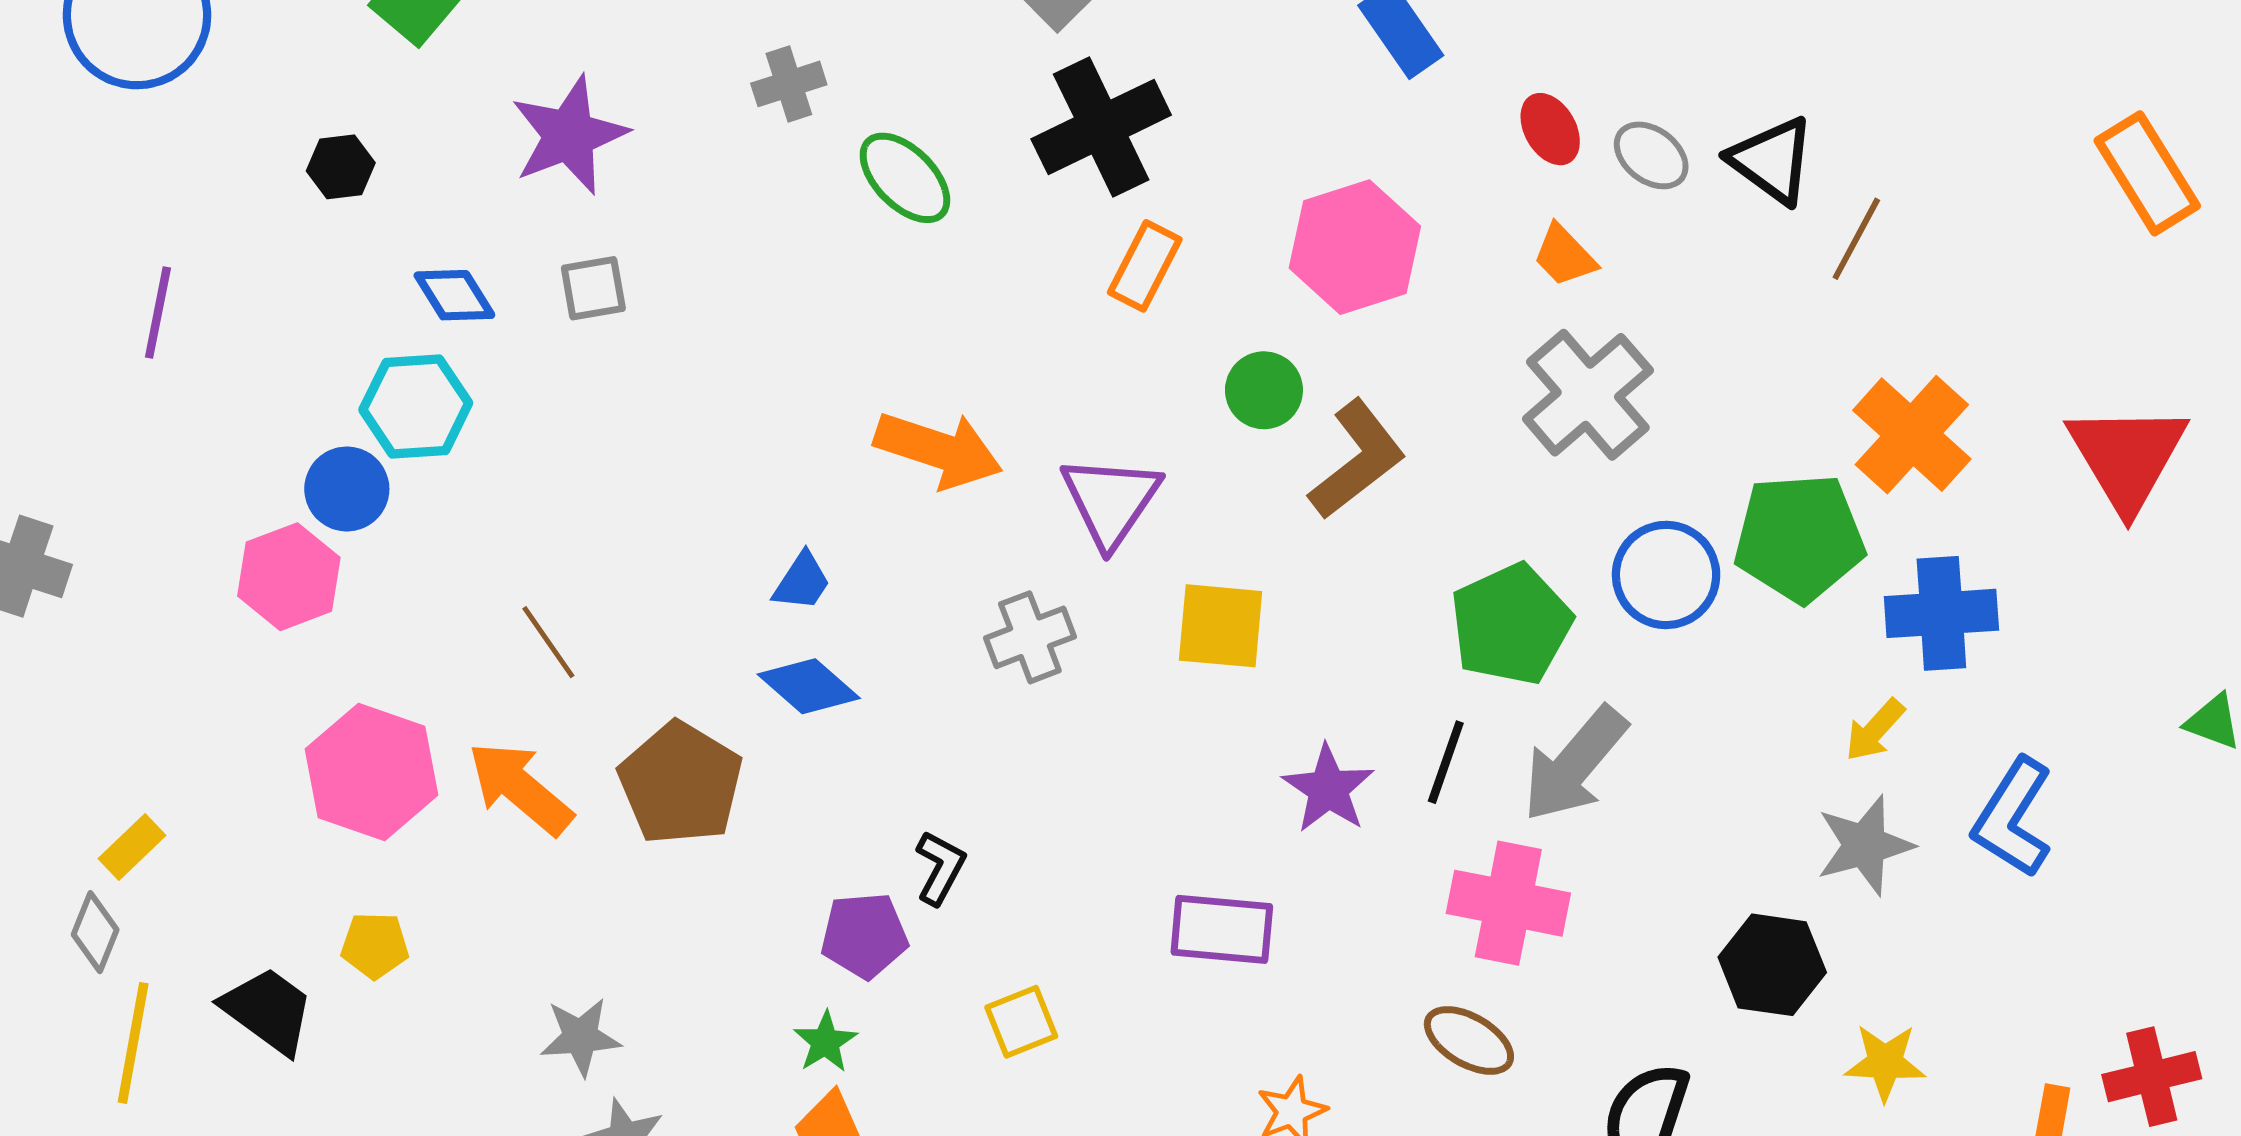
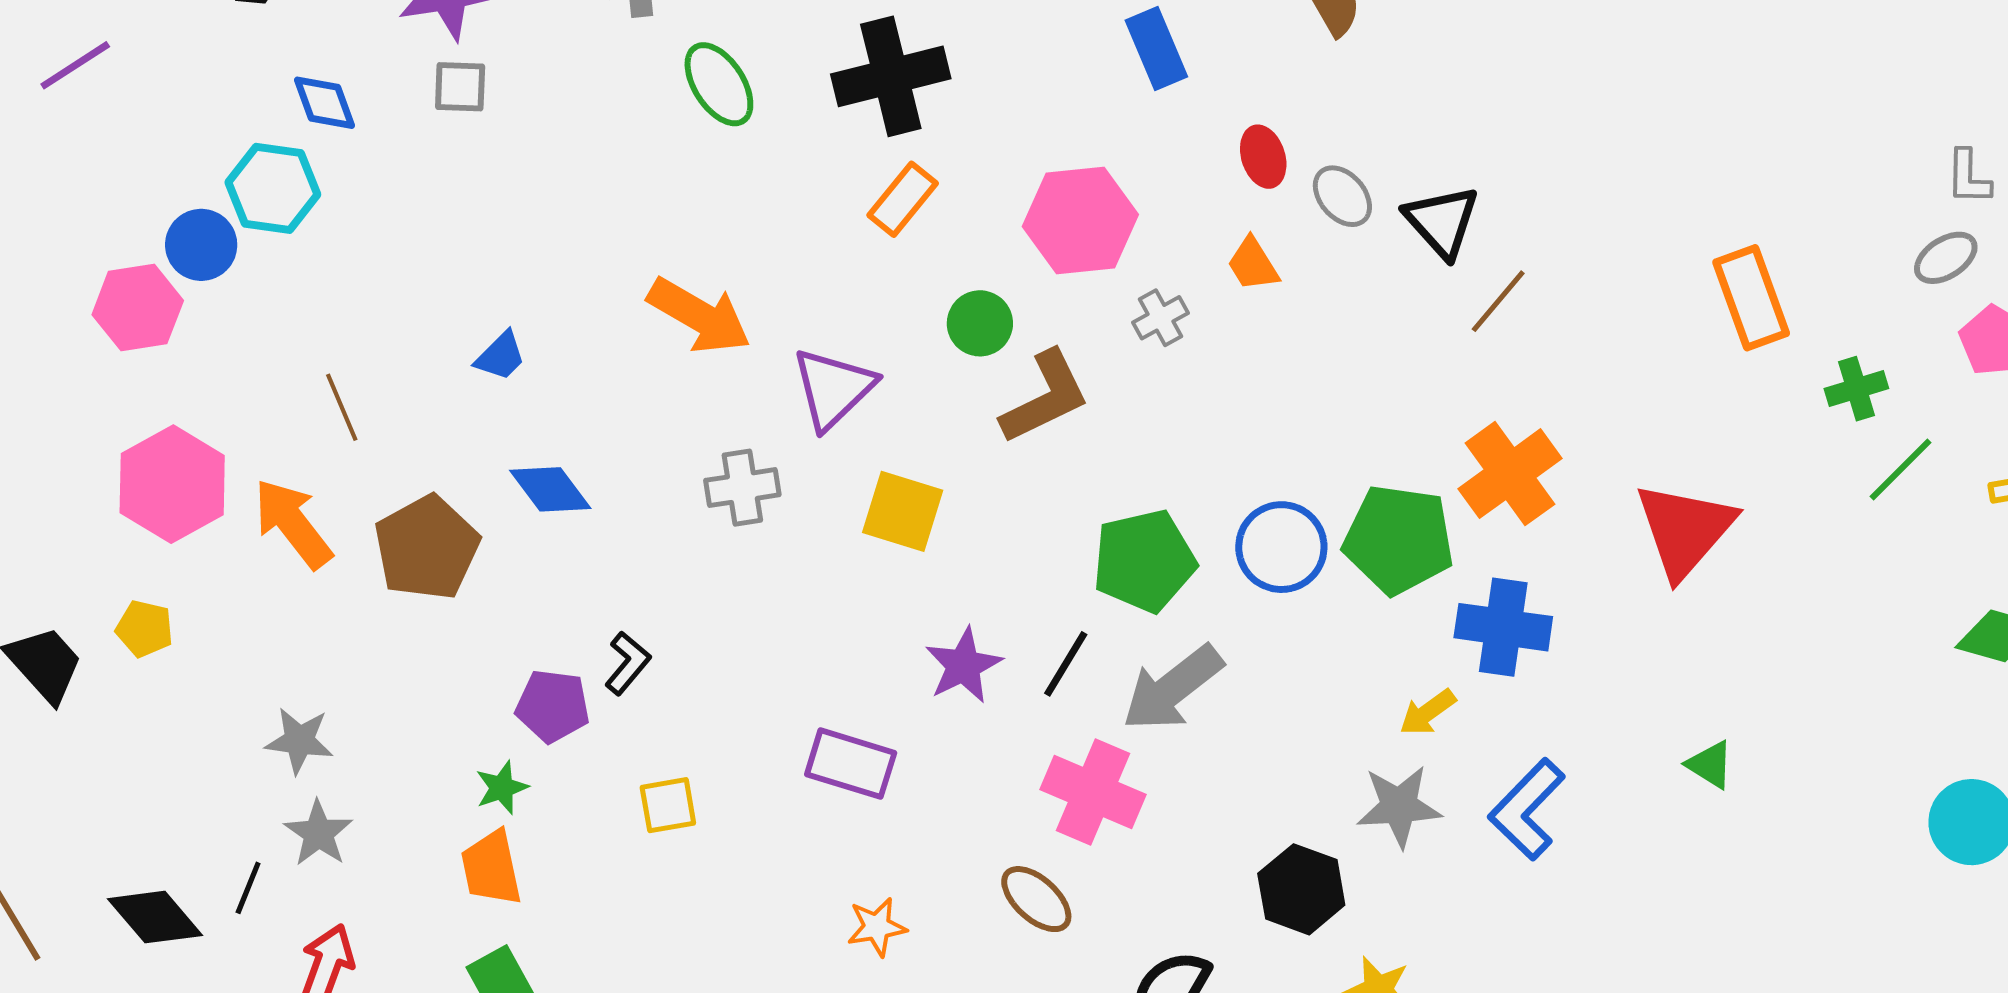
gray square: (593, 288) -> (460, 87), moved
purple line: (158, 313) -> (75, 65), turned 34
gray cross: (1588, 395) -> (1160, 318), moved, size x0.5
blue trapezoid: (802, 582) -> (500, 356), moved

